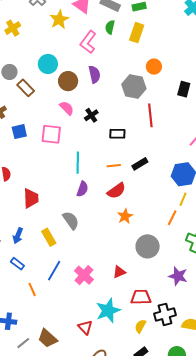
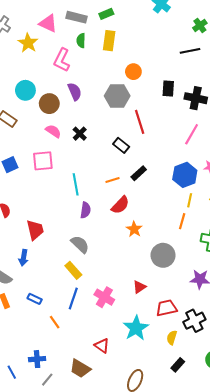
black rectangle: (117, 134) -> (121, 145), moved, turned 49
blue arrow: (18, 236) -> (23, 258), moved
yellow rectangle: (49, 237) -> (73, 270), moved
red triangle: (85, 327) -> (102, 346), moved
gray line: (23, 343) -> (47, 380), moved

